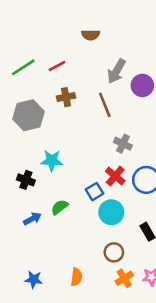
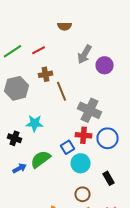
brown line: (105, 105) -> (62, 91), moved
gray cross: (123, 144) -> (90, 110), size x1.6
red cross: (115, 176) -> (84, 135), turned -35
green semicircle: (60, 207) -> (40, 159), size x1.5

